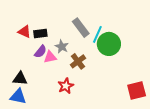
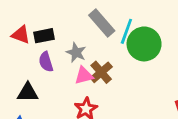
purple semicircle: (40, 52) -> (46, 62), turned 128
pink triangle: (50, 57) -> (84, 76), moved
black triangle: (20, 79) -> (28, 93), moved

